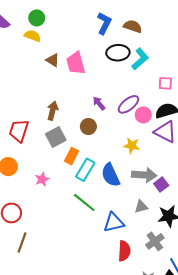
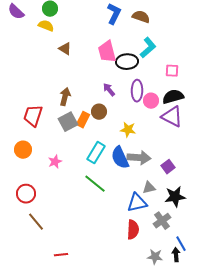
black ellipse: (118, 53) -> (127, 62), moved
pink trapezoid: (76, 63) -> (107, 52), moved
purple ellipse: (128, 104) -> (137, 91), turned -50
yellow star: (132, 145) -> (128, 130), moved
orange rectangle: (72, 156) -> (83, 120), moved
gray arrow: (144, 175) -> (139, 158), moved
blue triangle: (114, 222) -> (137, 203), moved
brown line: (22, 242) -> (36, 222), turned -60

